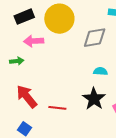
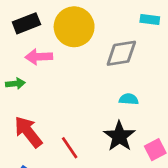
red line: (57, 108) -> (70, 148), turned 48

